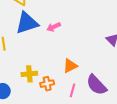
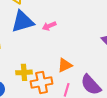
orange cross: (47, 84) -> (42, 83), size x1.5

